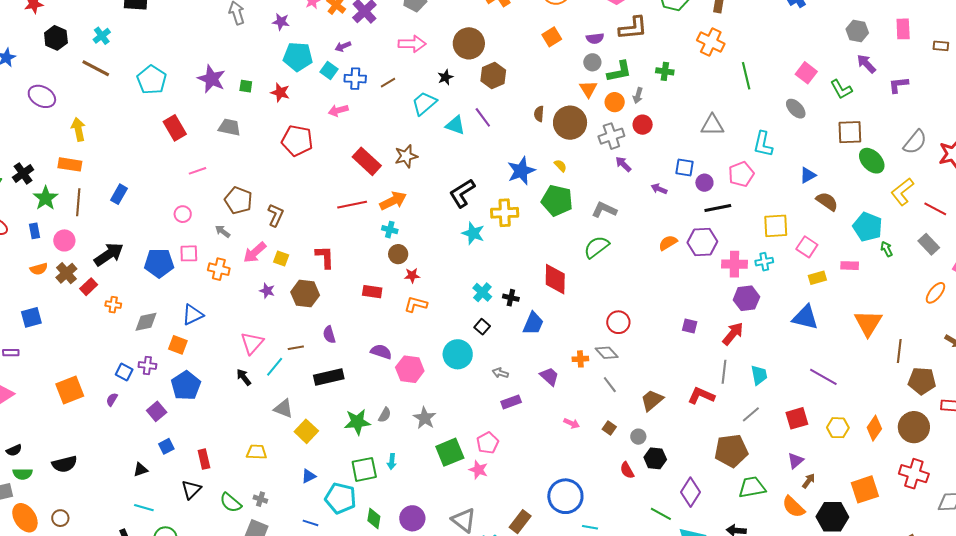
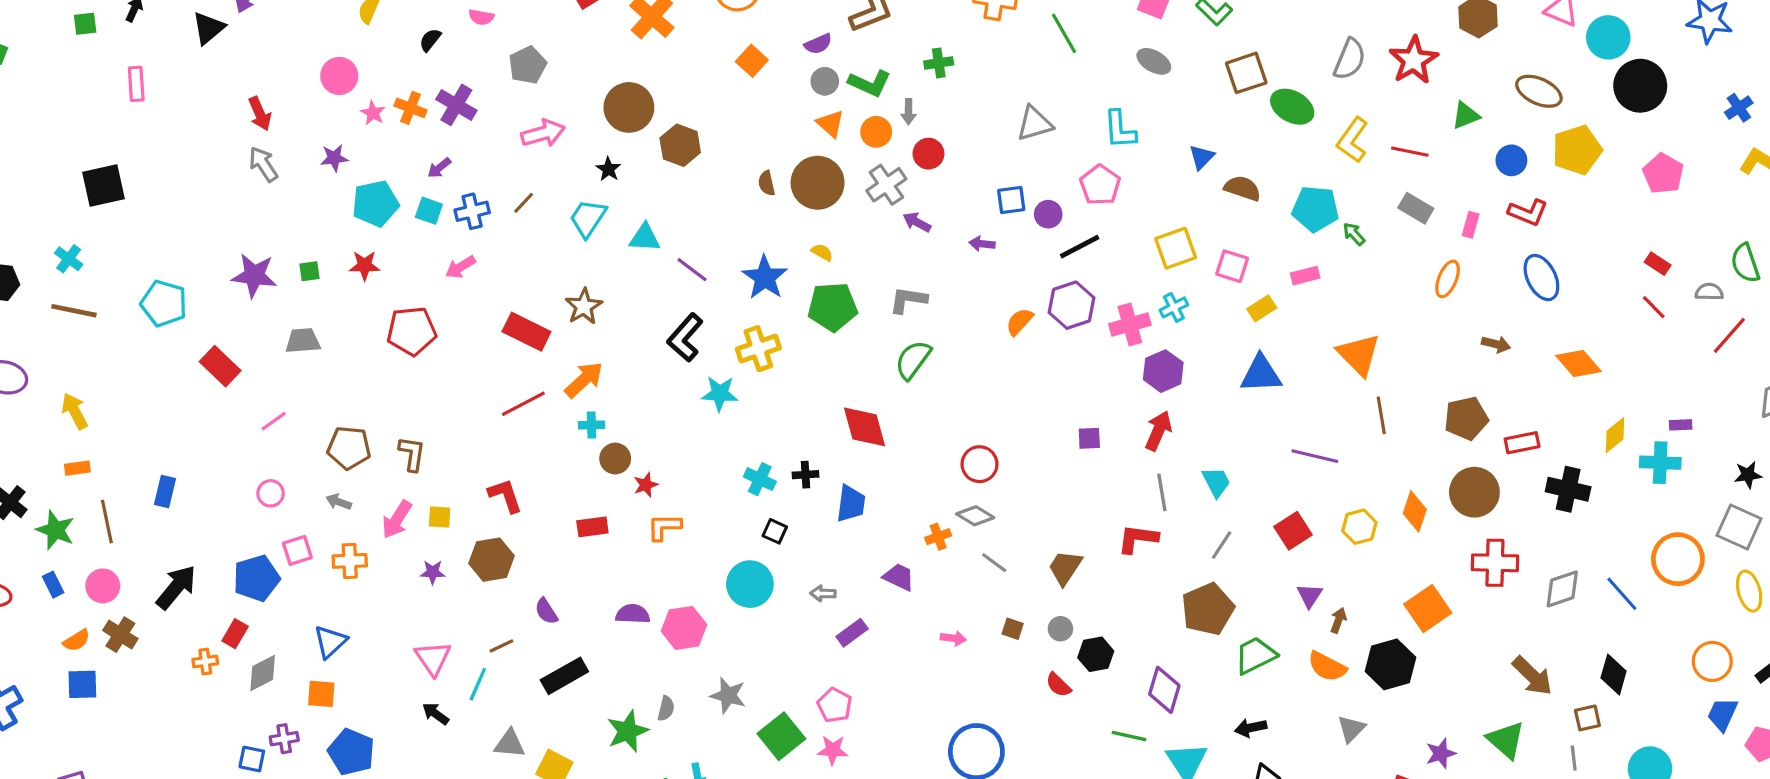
green L-shape: (619, 71) -> (870, 83), turned 52
purple line: (483, 117) -> (692, 270), moved
orange rectangle: (70, 164) -> (77, 468), size x0.7
red rectangle: (89, 287) -> (235, 634), moved
blue square: (31, 317) -> (82, 684), moved, turned 30
brown line: (899, 351) -> (1381, 415), moved

